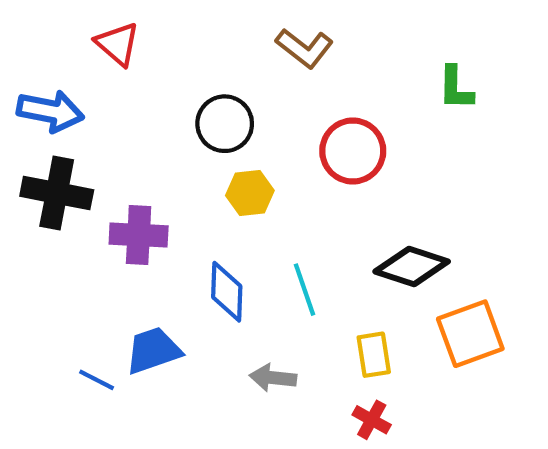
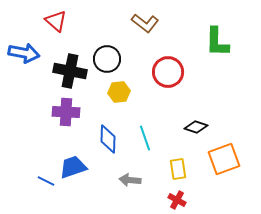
green L-shape: (456, 88) -> (217, 42), size x1.4
black cross: (57, 193) -> (70, 71), moved
black diamond: (412, 266) -> (196, 127), size x0.7

